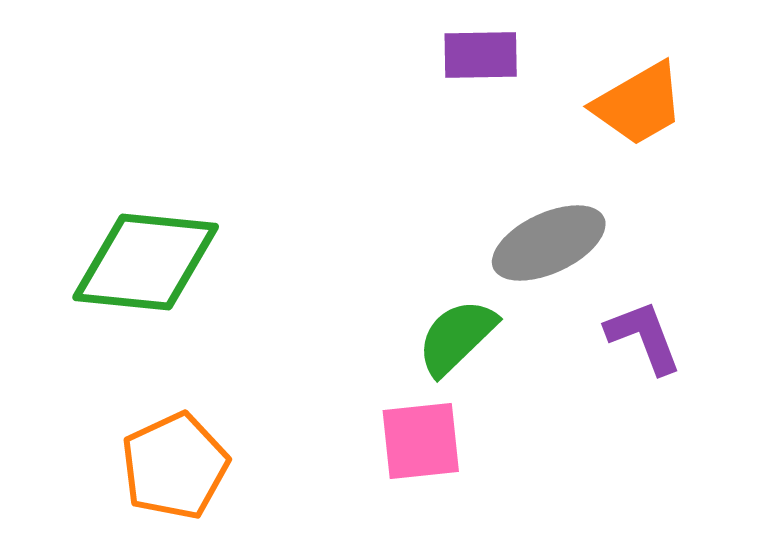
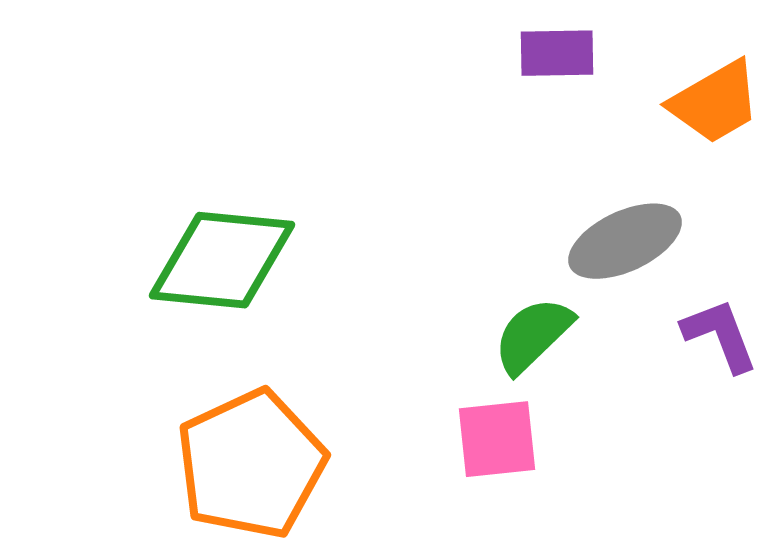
orange pentagon: (175, 466) -> (251, 464), size x1.4

